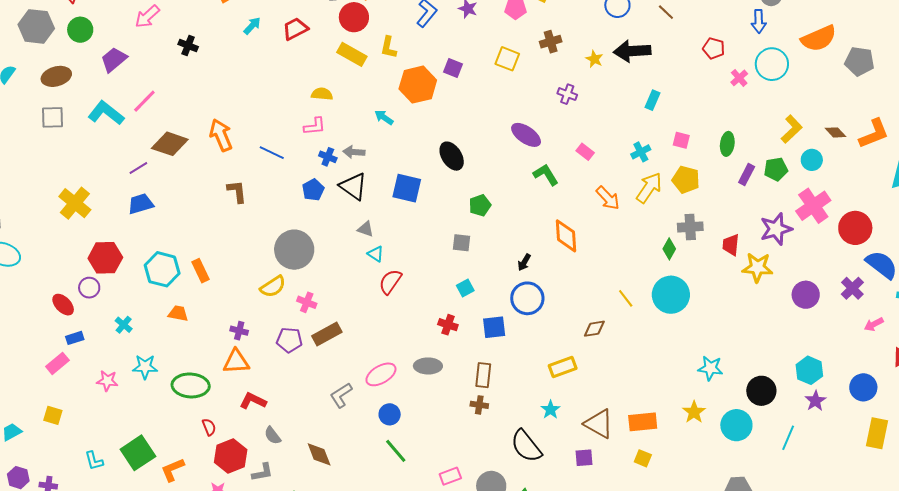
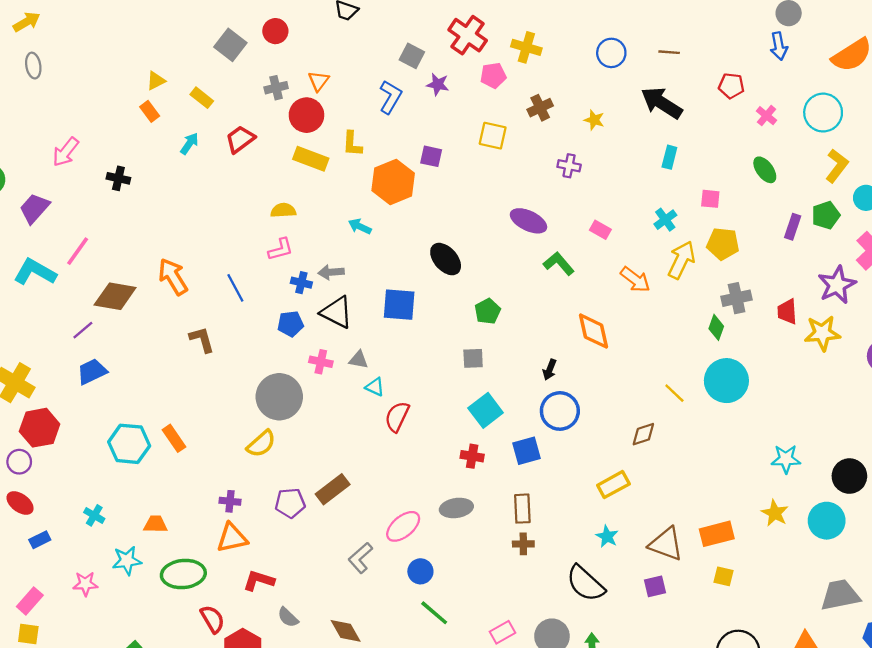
brown line: (666, 12) -> (669, 52), turned -30
black arrow: (632, 51) -> (662, 103), moved, turned 45
cyan circle: (772, 64) -> (823, 113), moved
green ellipse: (727, 144) -> (765, 170), moved, turned -35
blue line: (272, 153) -> (235, 288), turned 45
blue pentagon: (313, 190) -> (291, 324), turned 30
red hexagon: (105, 258) -> (40, 428), moved
purple circle: (89, 288) -> (19, 462), moved
cyan square: (465, 288) -> (486, 410), size x1.6
pink cross: (307, 302) -> (321, 362), moved
orange trapezoid: (178, 313) -> (155, 524), moved
pink rectangle: (57, 363) -> (30, 601), moved
red semicircle: (209, 427) -> (212, 619), size x1.4

